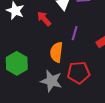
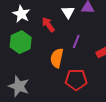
green hexagon: (17, 63) -> (21, 42), moved
gray star: (51, 81) -> (19, 86), moved

